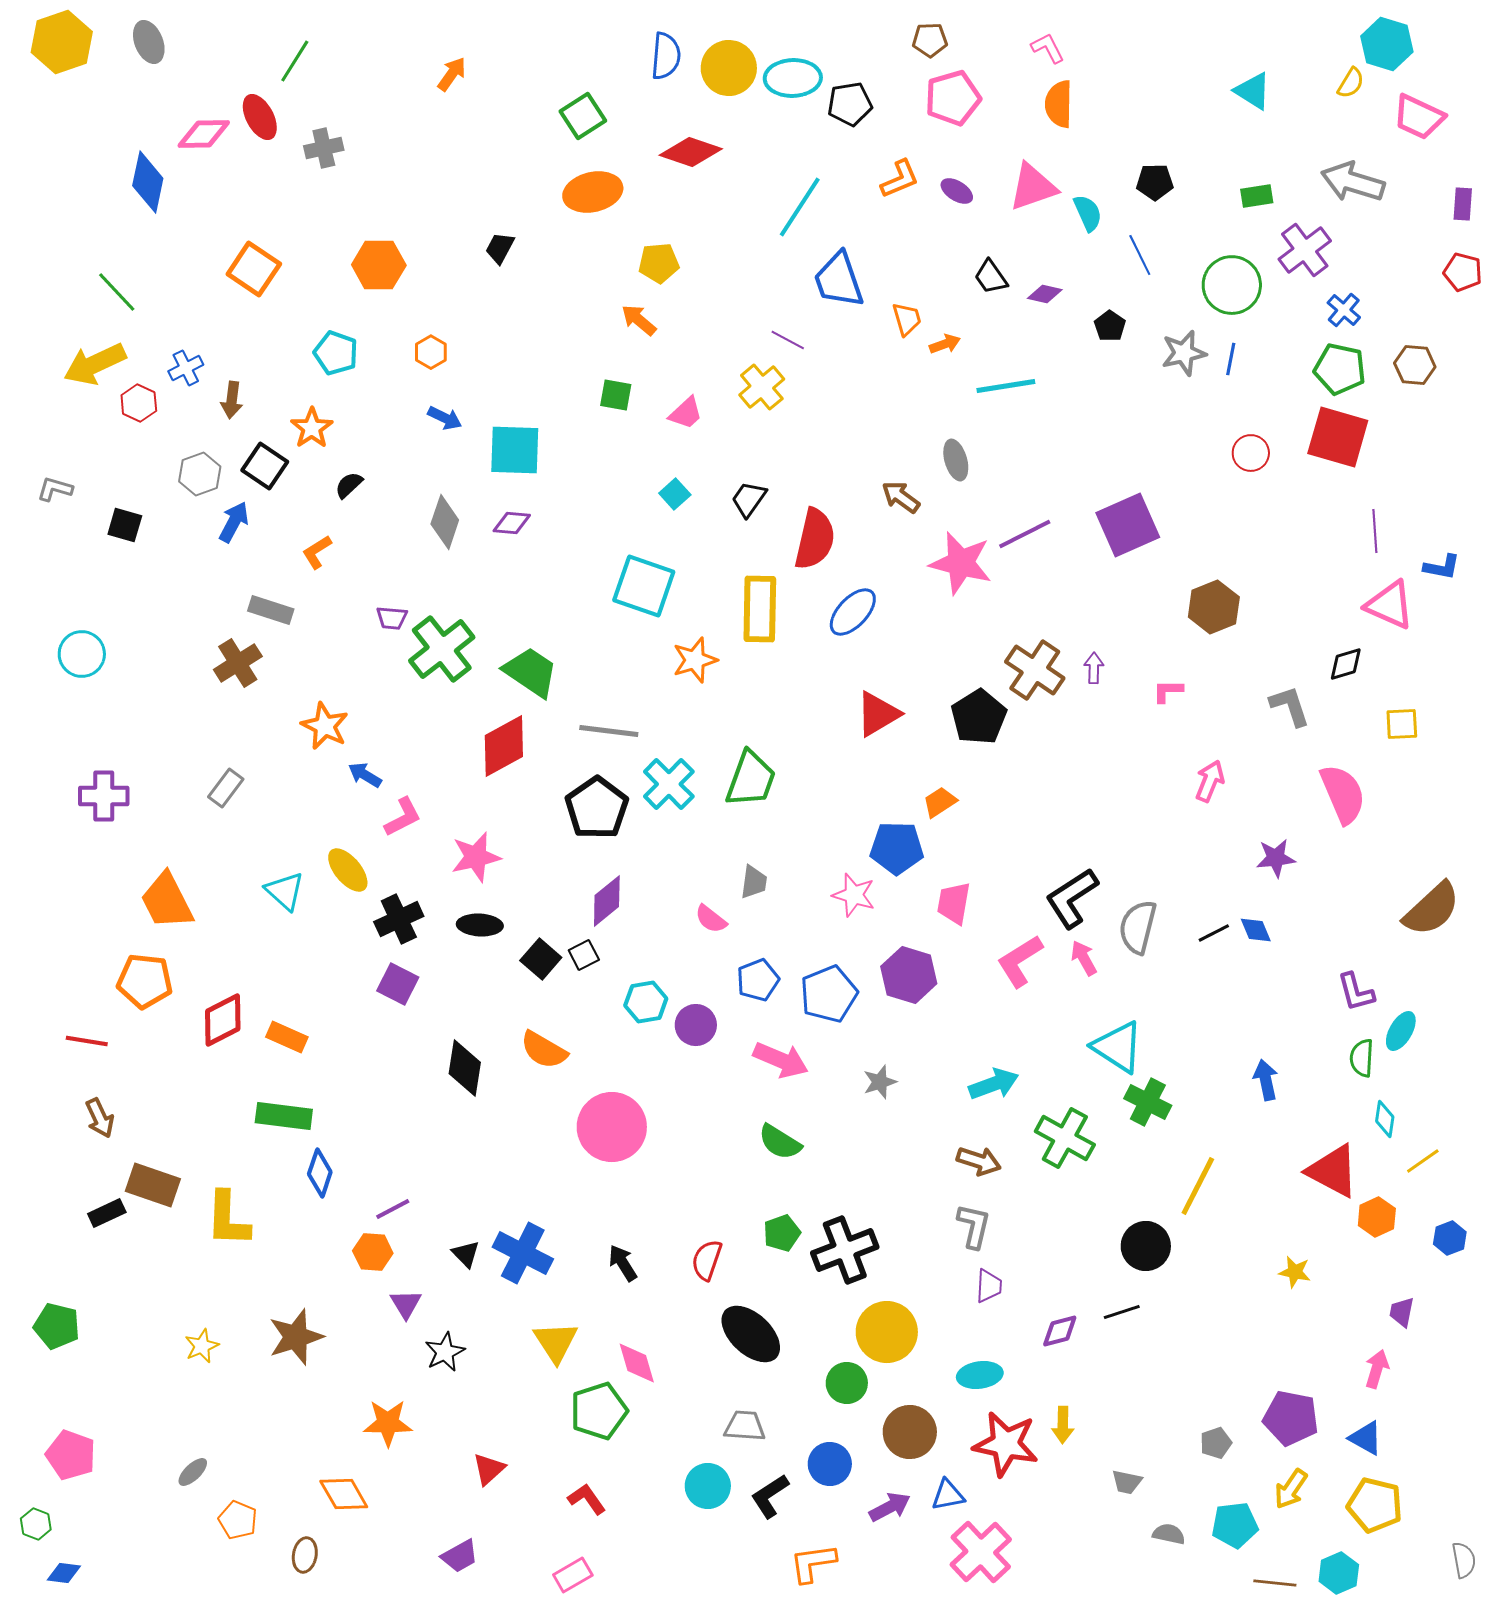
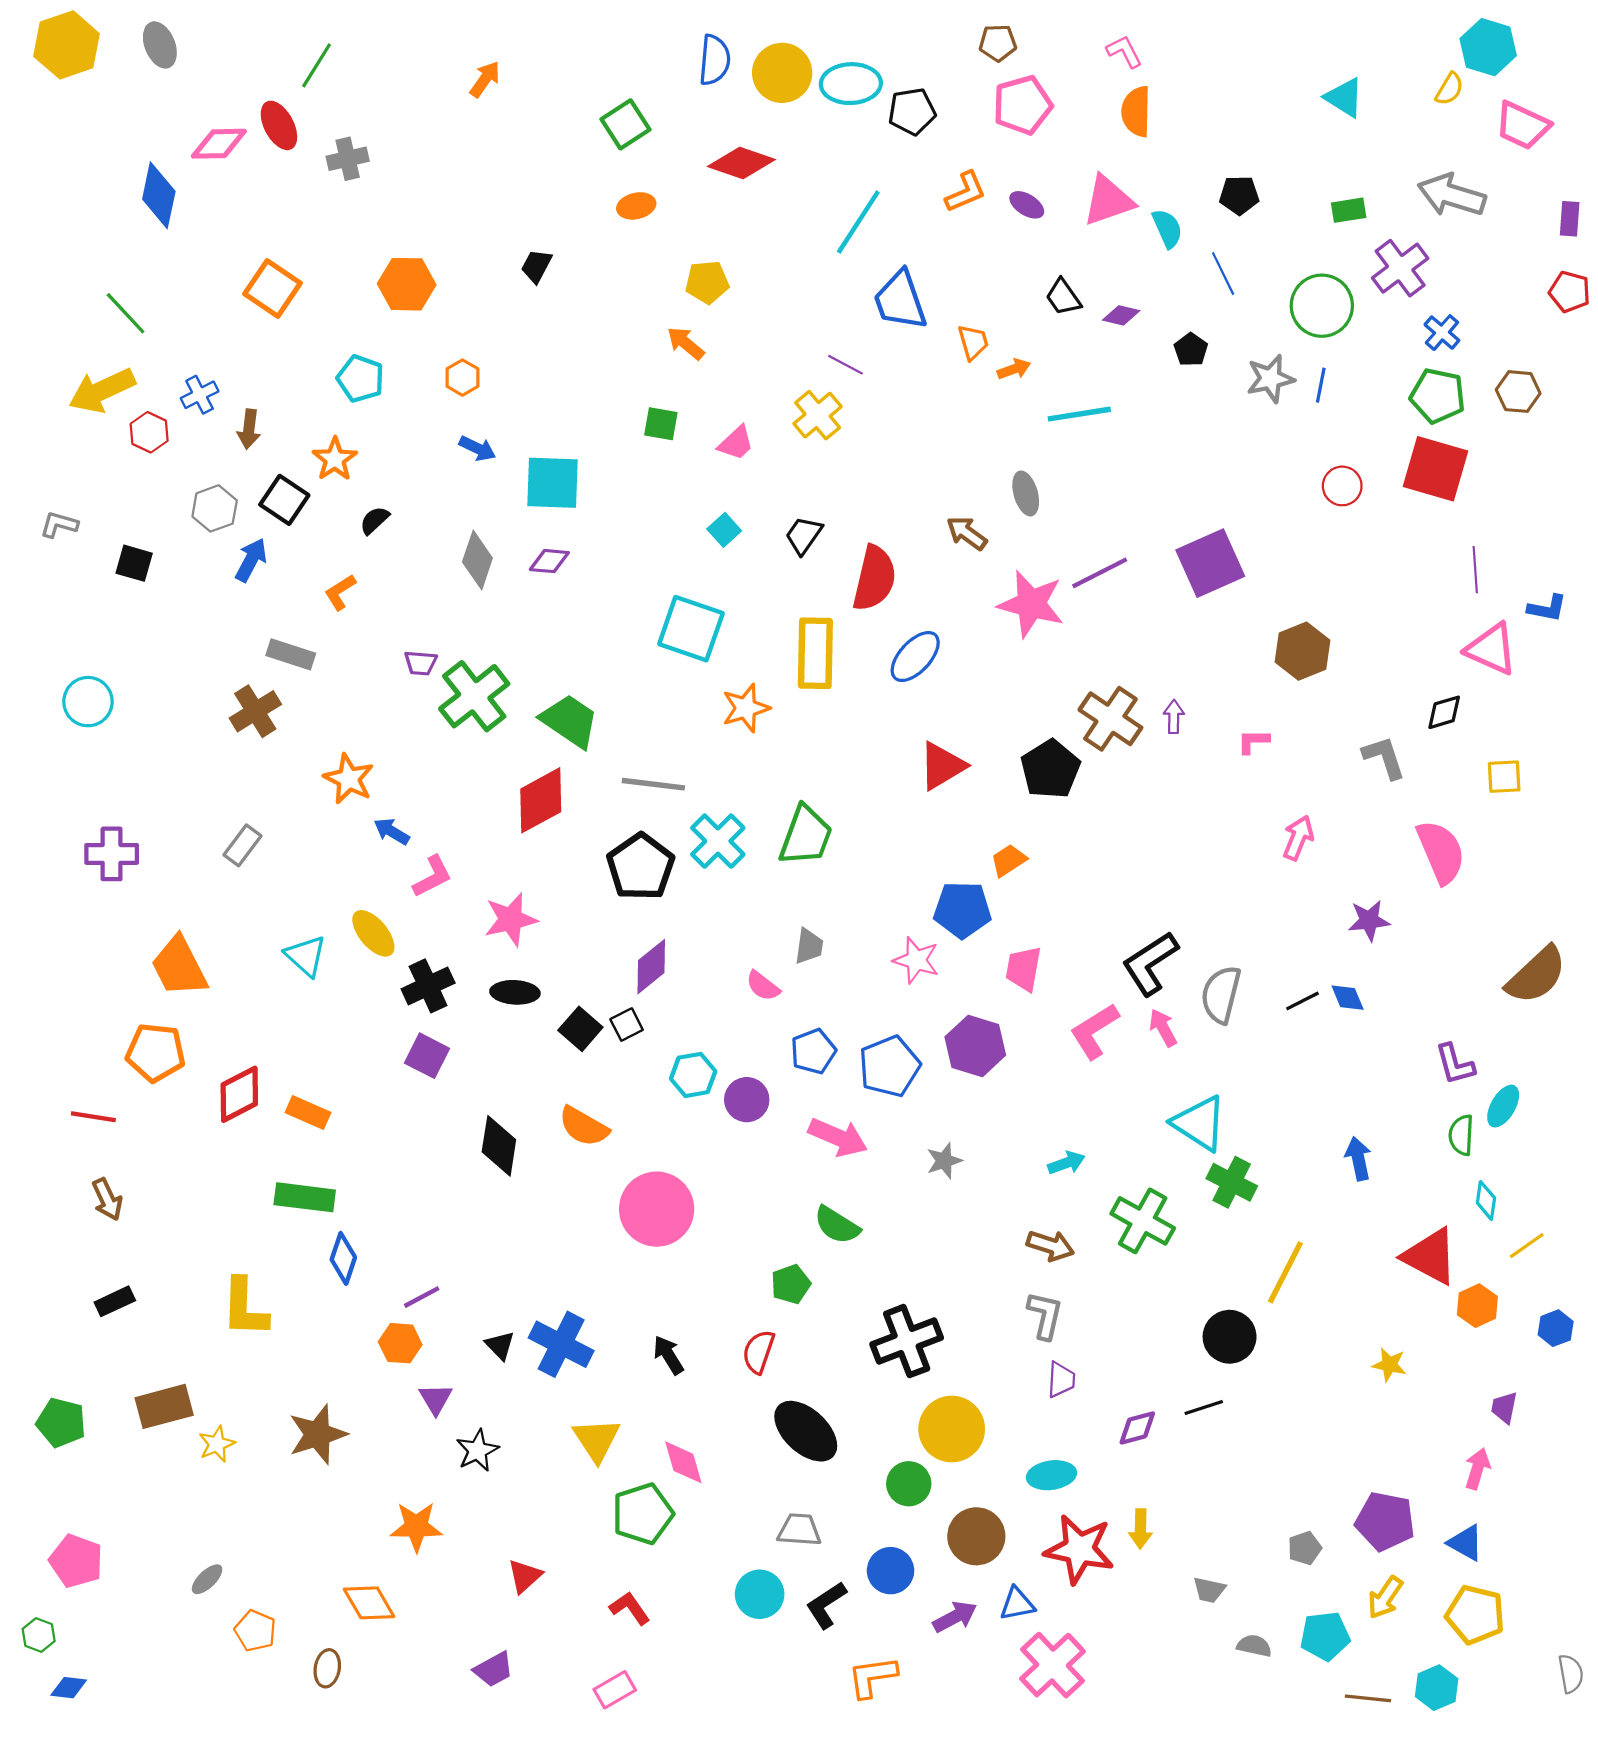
orange ellipse: (593, 192) -> (636, 206), size x0.6
cyan arrow: (994, 1084) -> (1066, 1163), size x0.7
brown rectangle: (153, 1185) -> (164, 1406), moved, turned -34
green pentagon: (782, 1233) -> (791, 1284), moved

